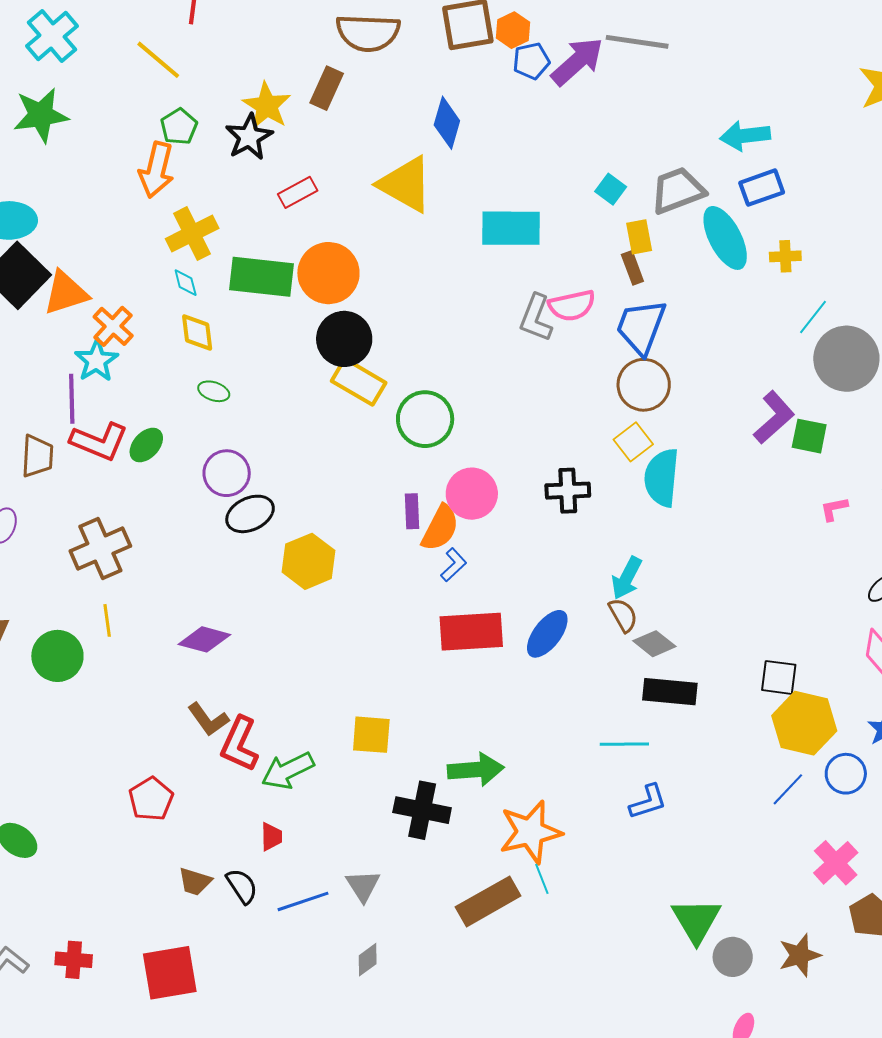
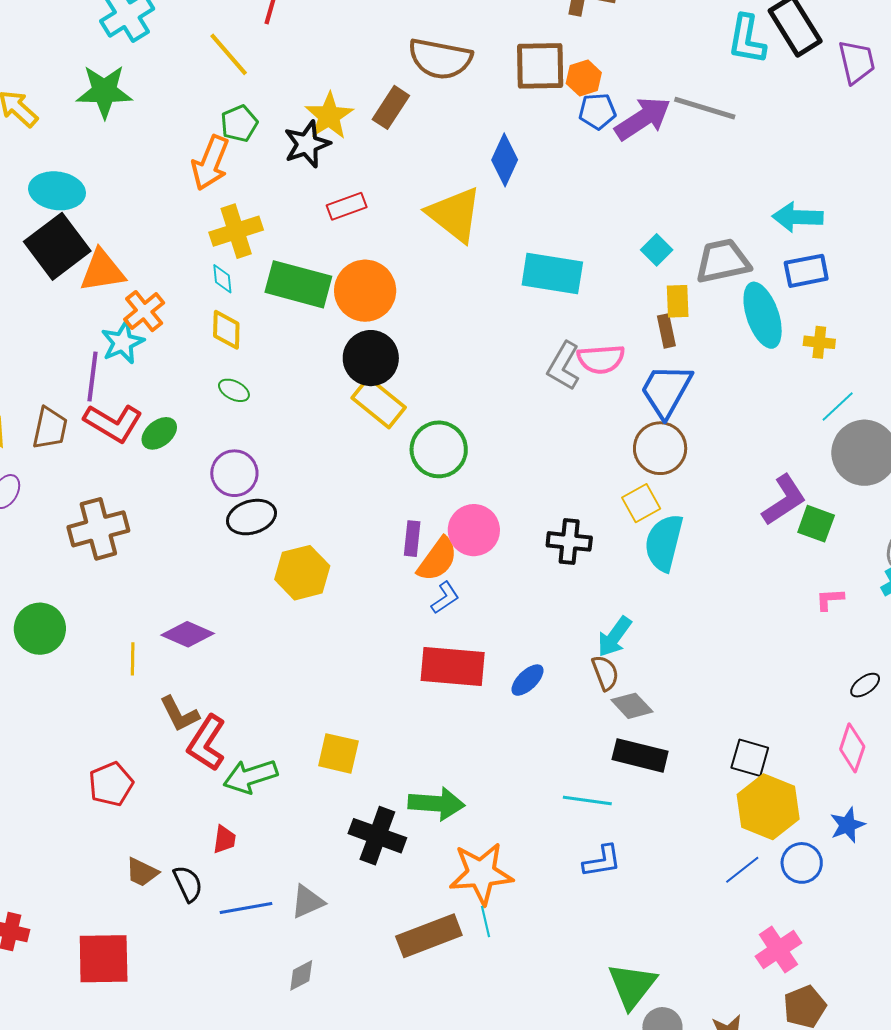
yellow line: (107, 620) -> (133, 659), moved
blue ellipse: (547, 634) -> (527, 680), size x0.7
gray triangle: (363, 886) -> (308, 902), turned 30

